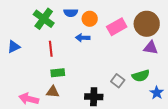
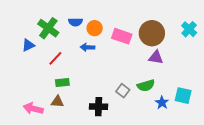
pink rectangle: (117, 27) -> (122, 36), turned 48
blue triangle: (14, 47) -> (28, 45), moved
red line: (51, 49) -> (55, 58), turned 49

